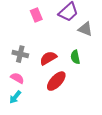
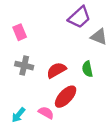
pink rectangle: (36, 15) -> (20, 32), moved
pink semicircle: (17, 78) -> (46, 113), moved

